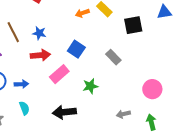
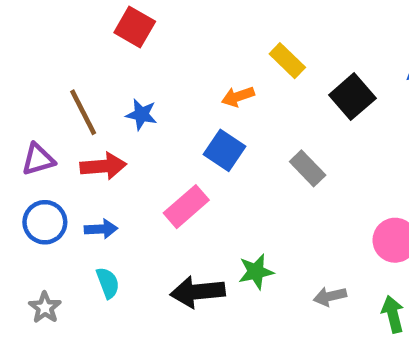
orange arrow: (82, 13) -> (238, 97), moved
black square: (133, 25) -> (352, 97), turned -30
red arrow: (40, 55) -> (103, 166), moved
green star: (90, 86) -> (256, 272), moved

